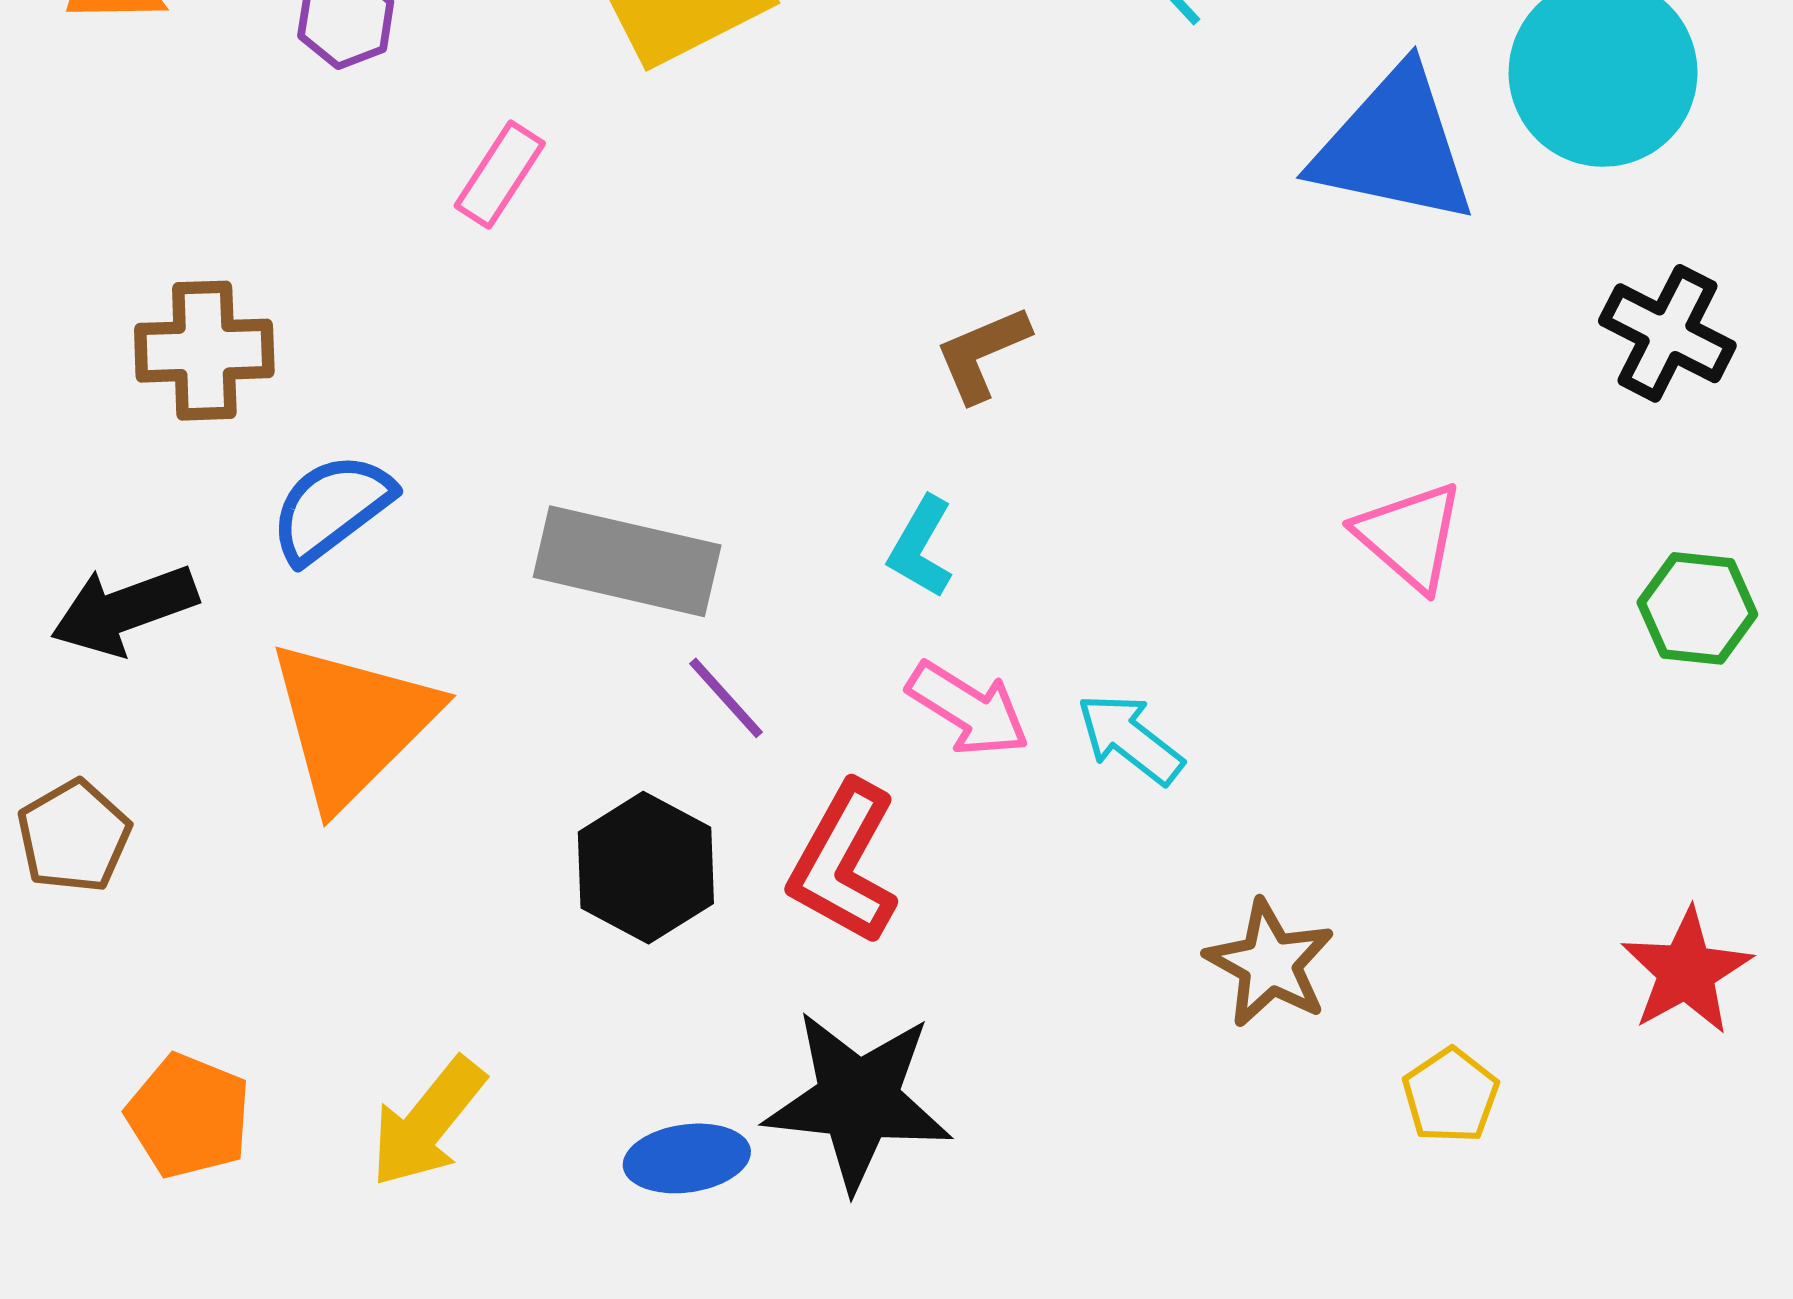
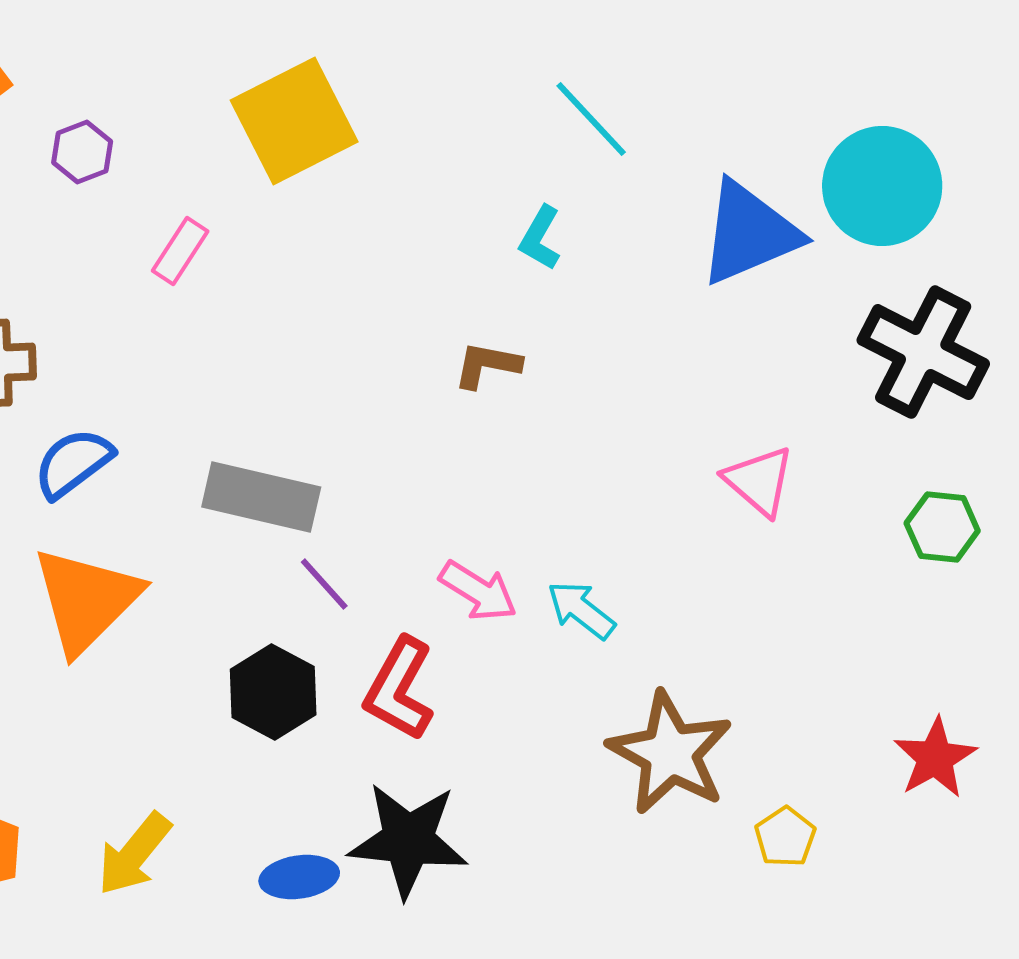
blue triangle: (1394, 146) -> (749, 233), turned -35
black cross: (1667, 333) -> (923, 352), size x1.5
brown L-shape: (982, 354) -> (487, 365), turned 34
cyan L-shape: (921, 547) -> (540, 238), moved
brown star: (1270, 964) -> (670, 753), size x1.5

